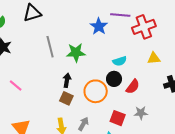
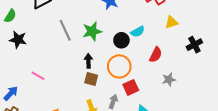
black circle: (114, 79) -> (121, 40), moved
red square: (118, 118) -> (131, 87), moved, turned -35

